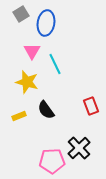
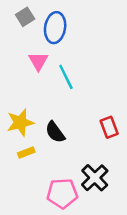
yellow star: (27, 82) -> (20, 123), moved, turned -30
yellow rectangle: (19, 116) -> (26, 153), moved

